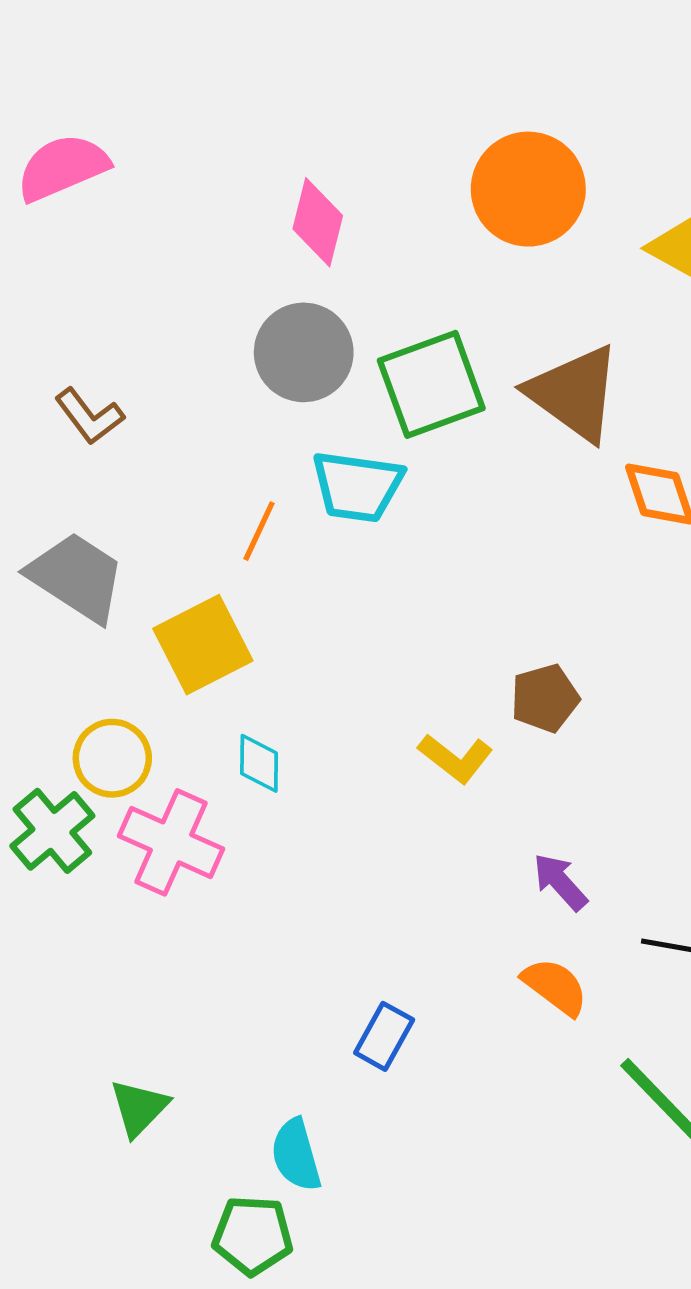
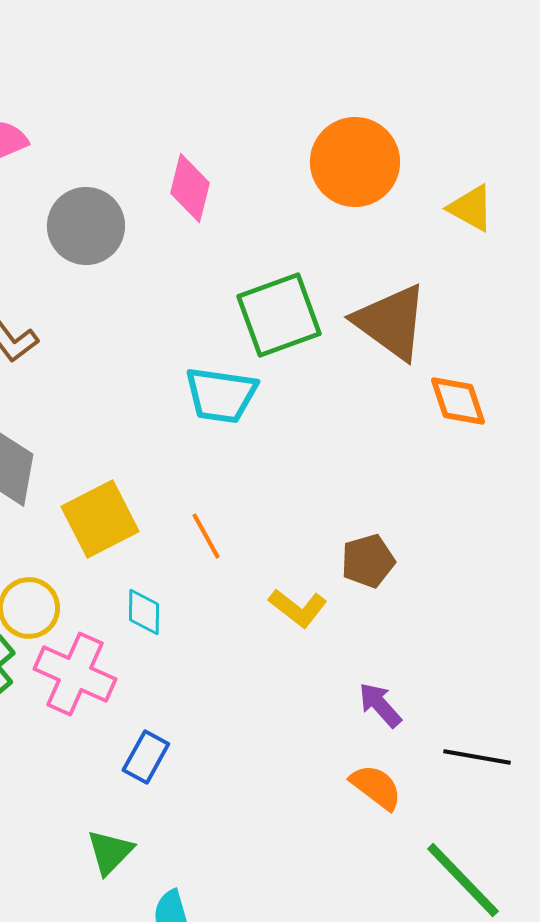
gray circle: (304, 352) -> (86, 226), moved
orange line: (259, 531) -> (206, 536), moved, turned -54
blue rectangle: (384, 1036) -> (146, 757), moved
green triangle: (139, 1108) -> (110, 852), moved

